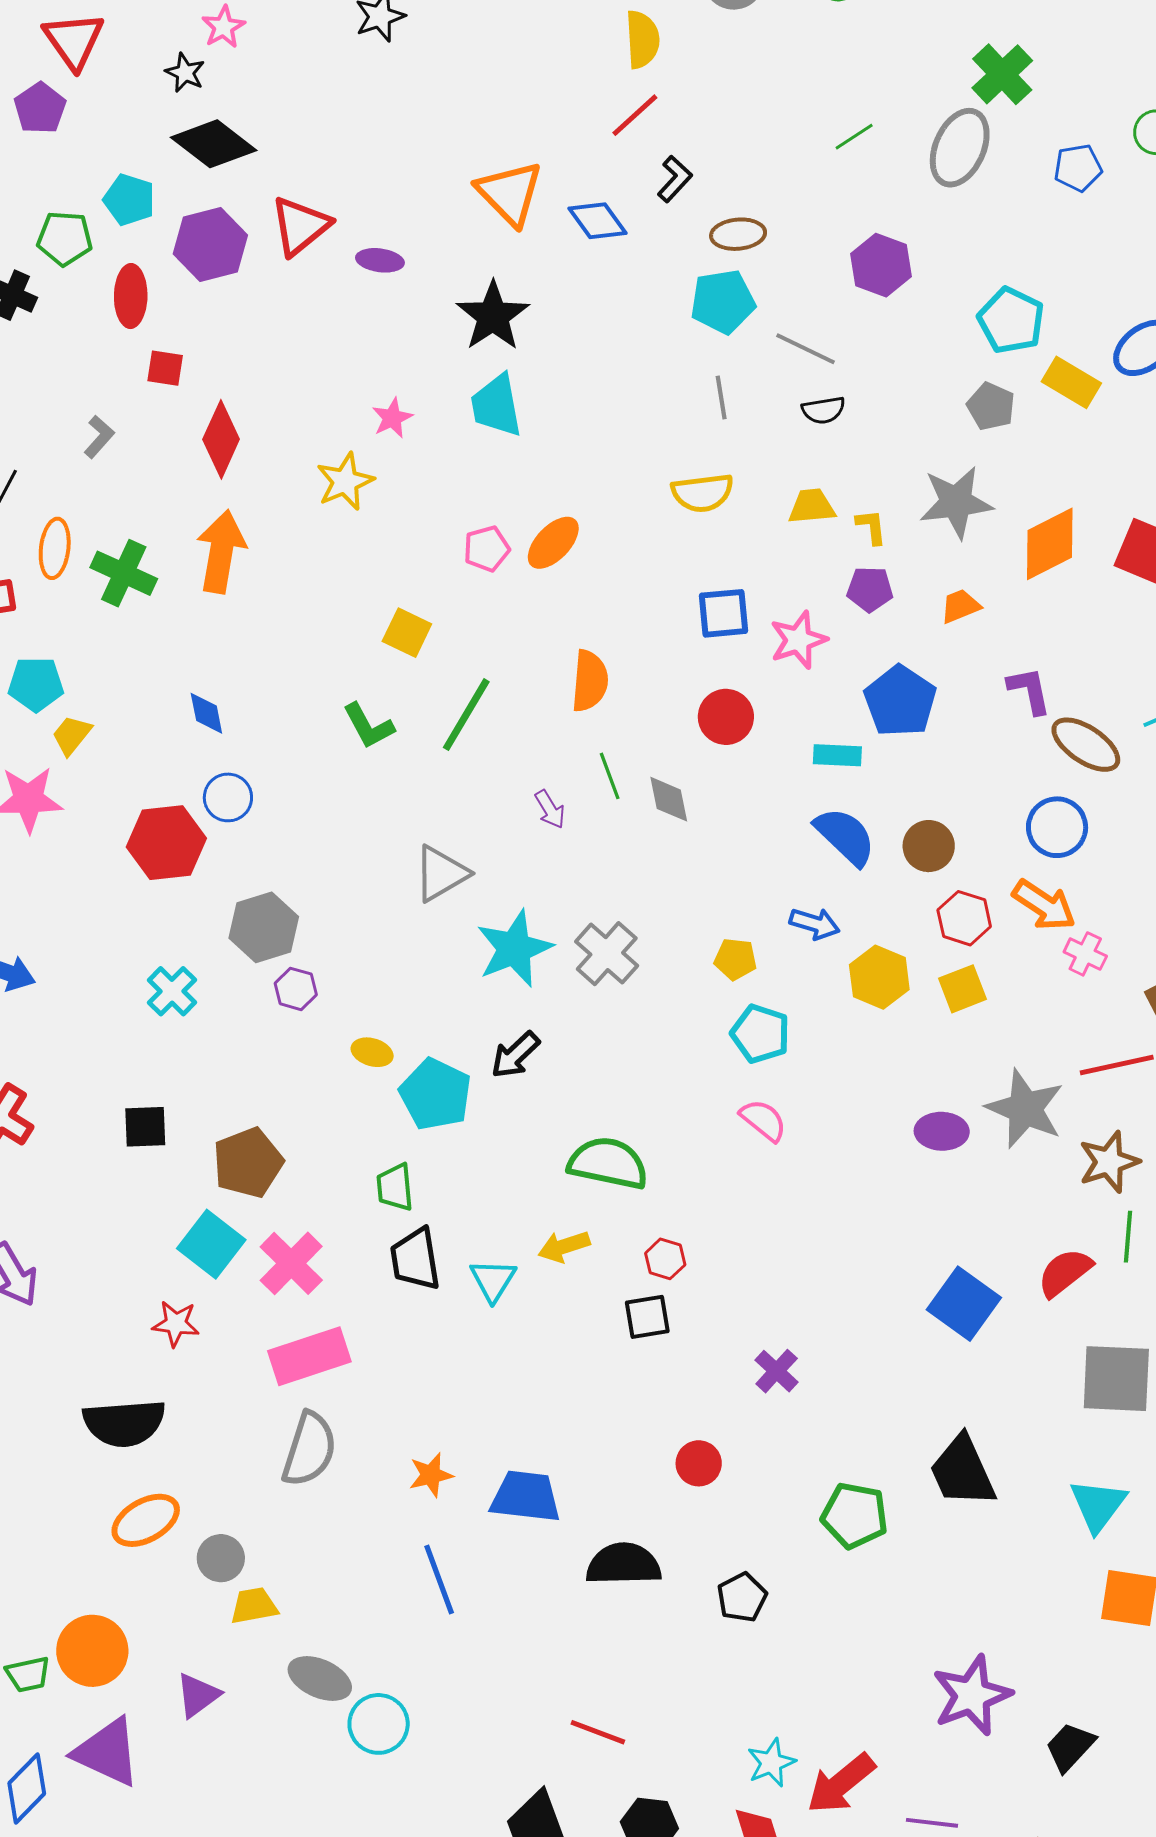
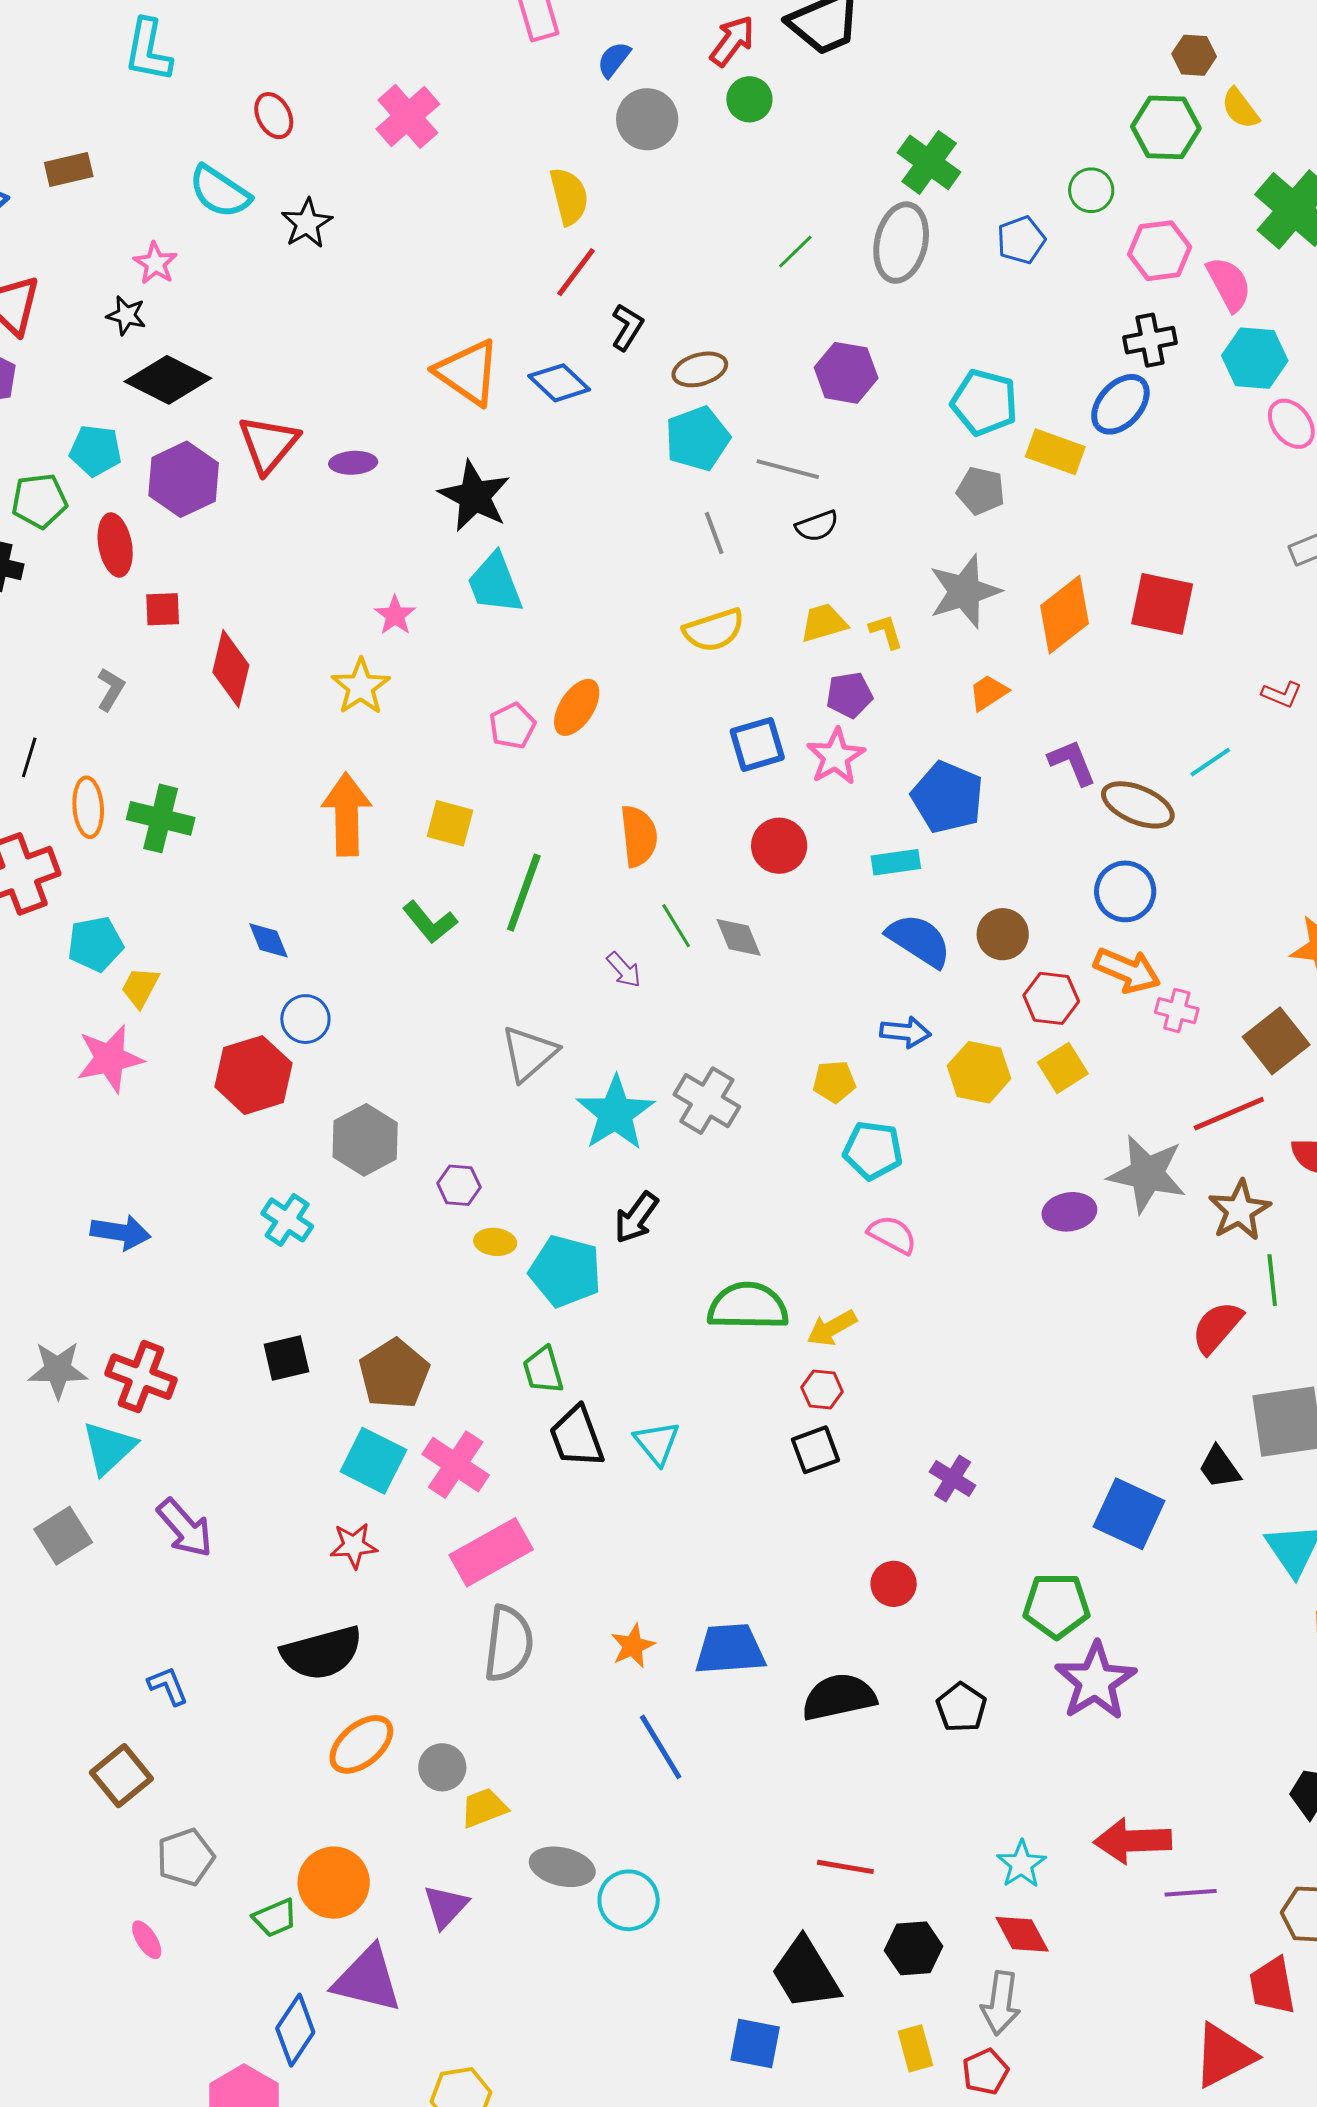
orange arrow: (221, 552) -> (347, 814), moved
purple pentagon: (870, 589) -> (849, 695), moved
purple hexagon: (296, 989) -> (459, 1185), moved
yellow arrow: (564, 1246) -> (832, 1328), moved
blue square: (964, 1304) -> (1129, 1514), moved
black trapezoid: (962, 1471) -> (1219, 1467), moved, size x0.6
purple star: (972, 1695) -> (1095, 1681), moved
red arrow: (841, 1784) -> (1133, 1841), moved, turned 48

